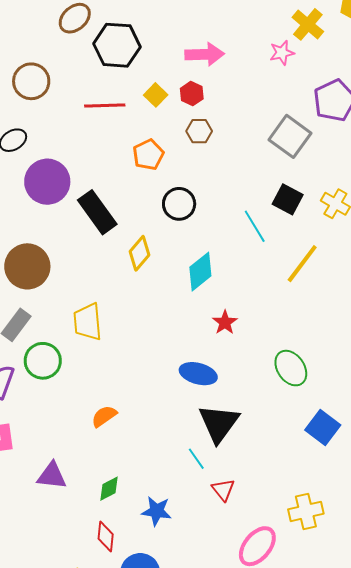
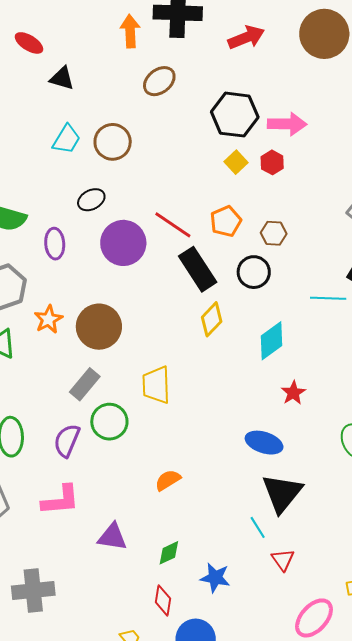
black hexagon: (117, 45) -> (235, 115), moved
red line: (105, 105) -> (173, 225), moved, turned 33
brown hexagon: (199, 131) -> (274, 233), moved
black rectangle: (97, 212) -> (198, 269), moved
cyan line: (255, 226) -> (328, 298), turned -60

